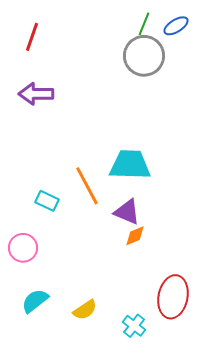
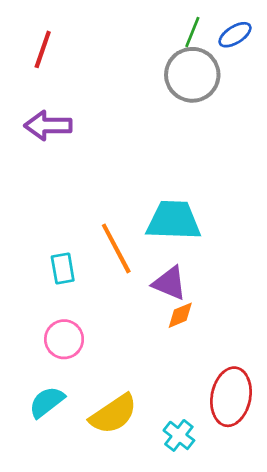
cyan rectangle: (47, 201) -> (63, 268), turned 55
pink circle: (23, 248) -> (64, 339), moved
yellow semicircle: (85, 310) -> (113, 414), size x1.5

